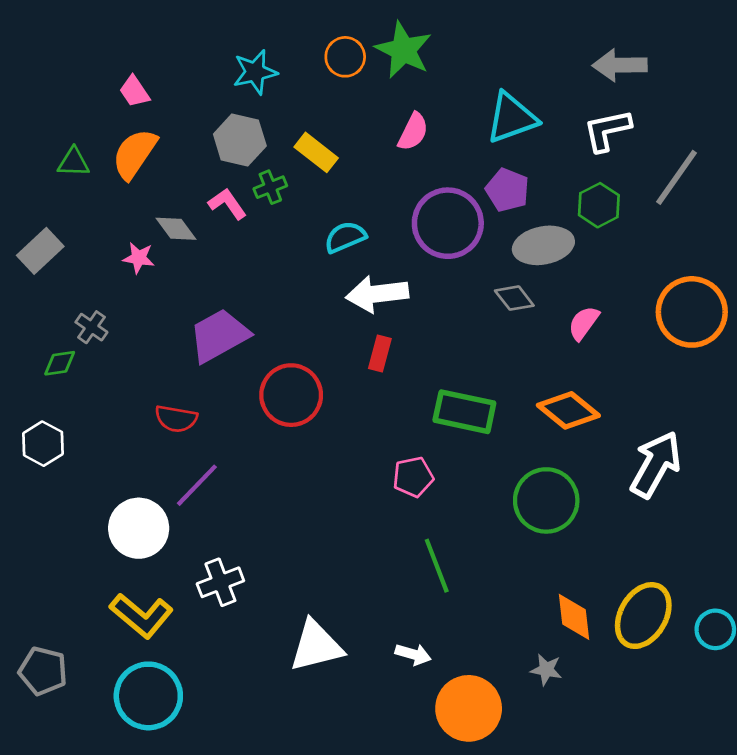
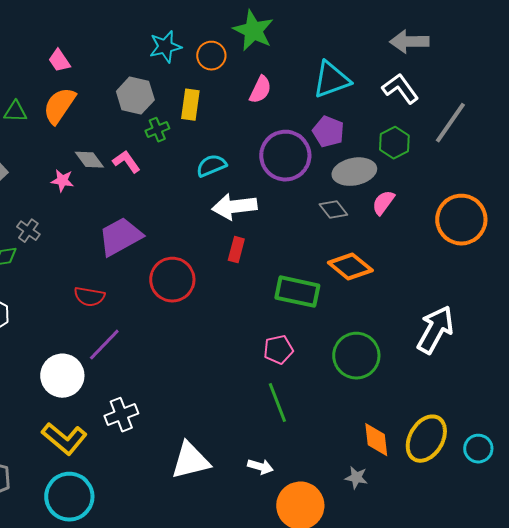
orange circle: (345, 57) -> (211, 56), moved
cyan star: (255, 72) -> (165, 47), moved
white L-shape: (607, 130) -> (400, 89), turned 66
yellow rectangle: (316, 152) -> (190, 105), turned 60
pink L-shape: (227, 204) -> (126, 162), moved
pink semicircle: (584, 323) -> (383, 203), moved
orange diamond: (568, 410) -> (350, 267), moved
pink pentagon: (413, 477) -> (278, 350), moved

